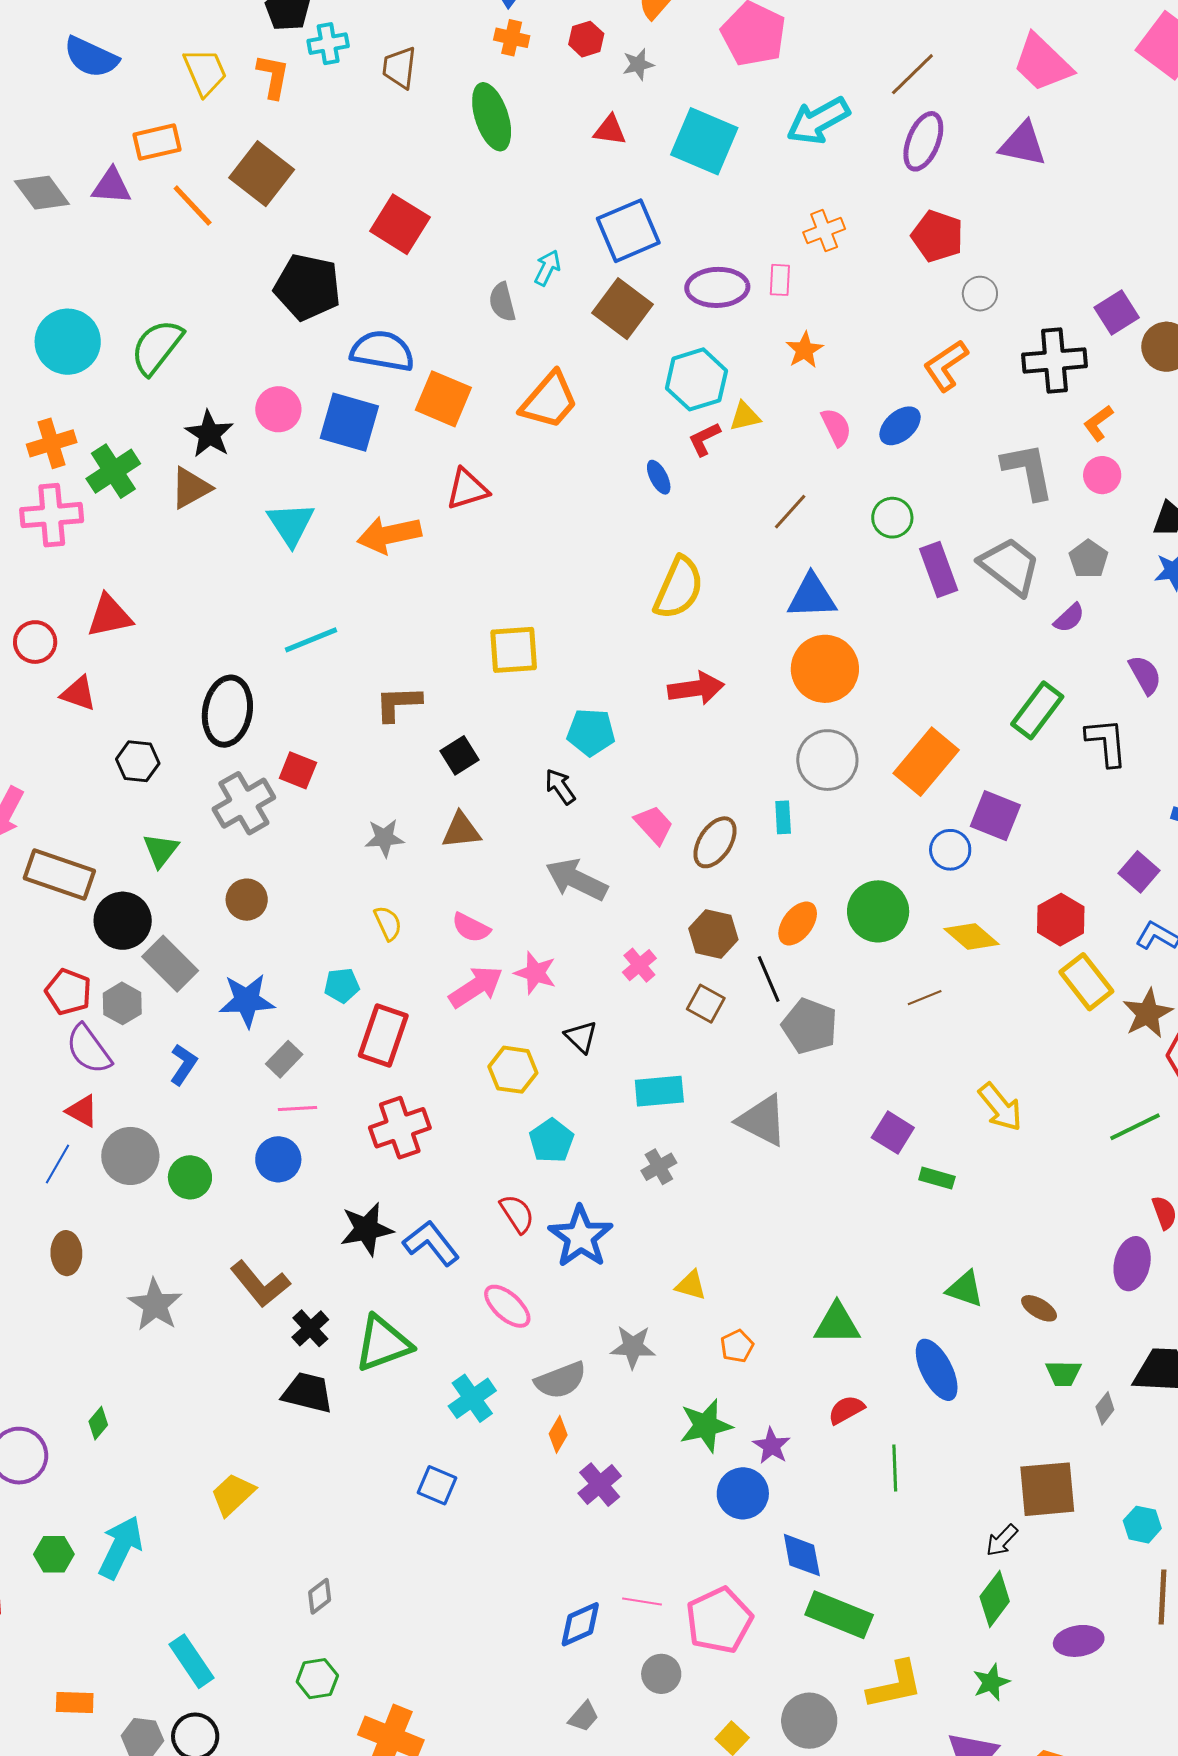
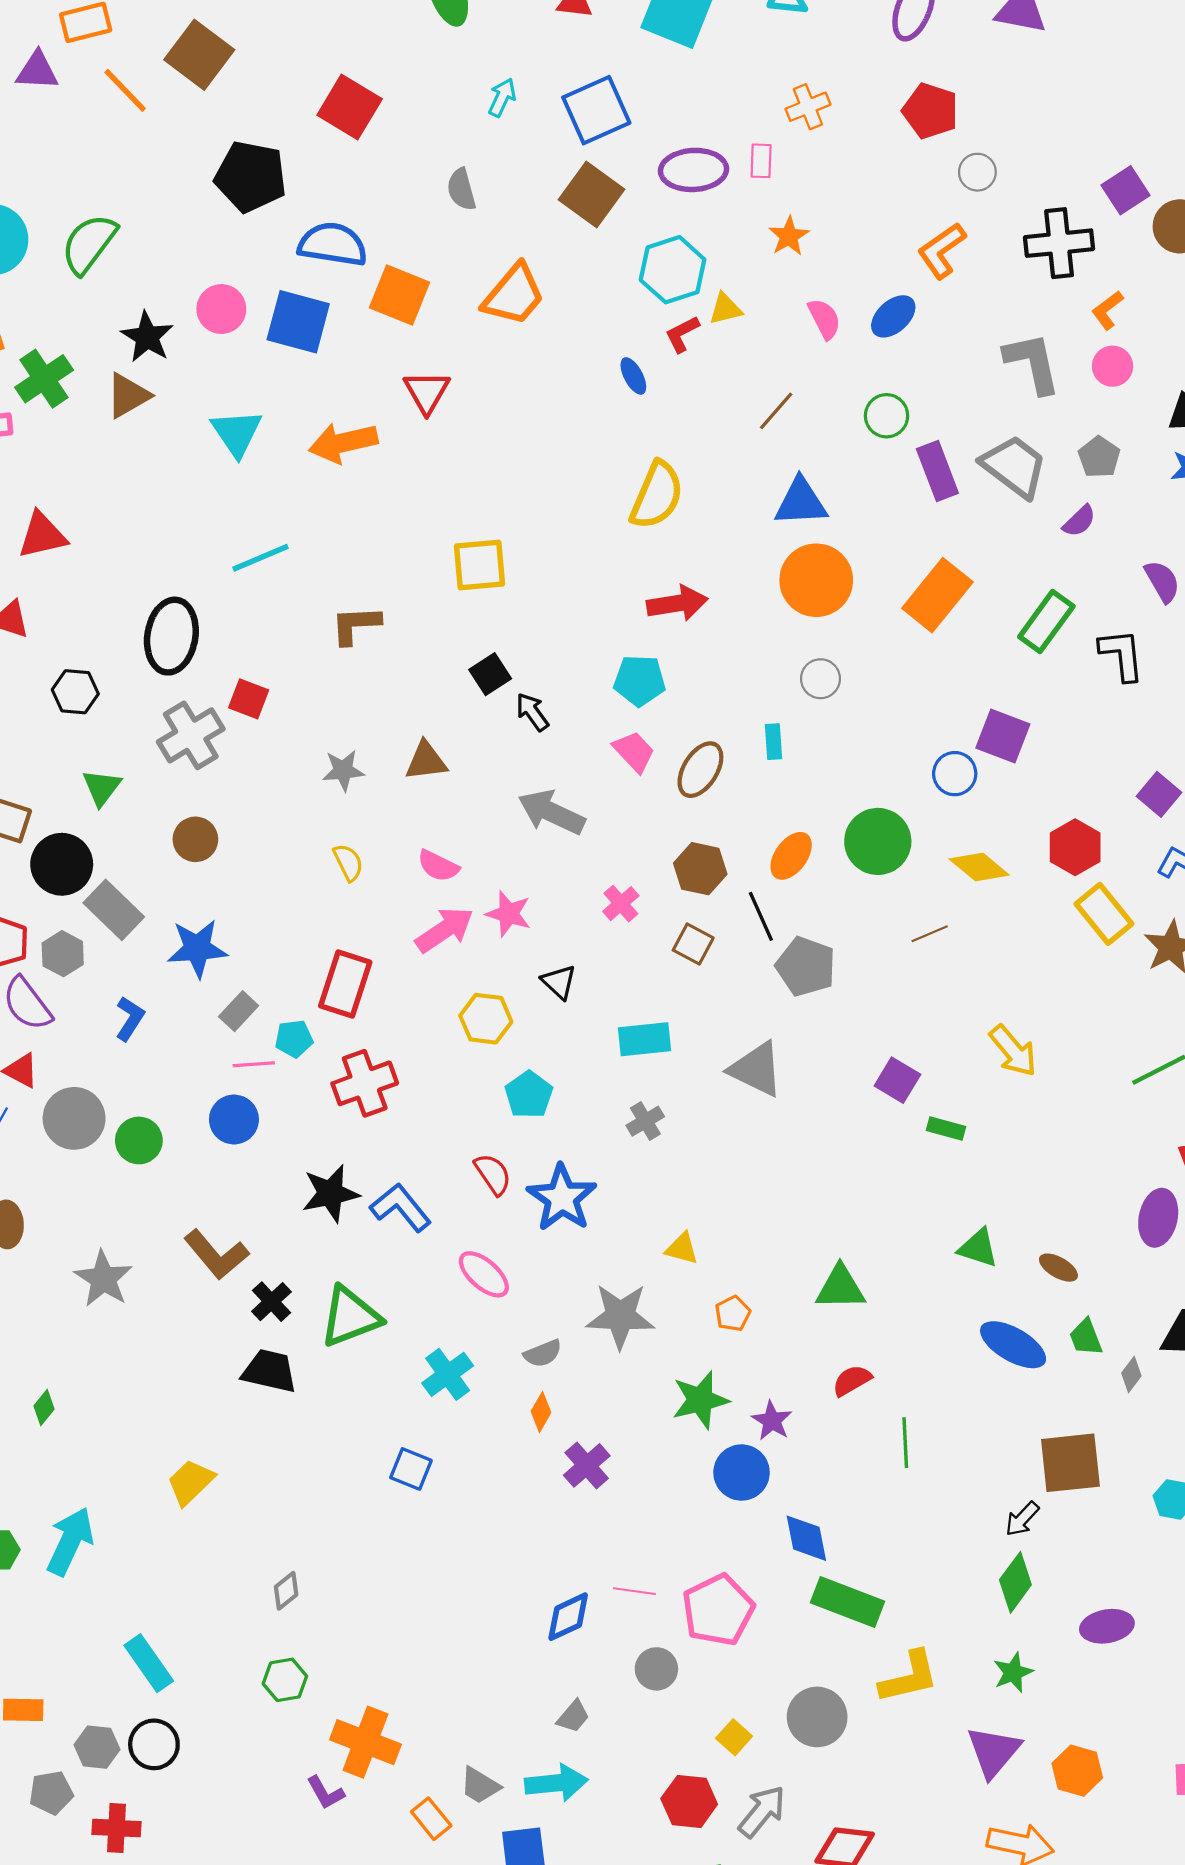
cyan arrow: (547, 268) -> (502, 97), moved
red triangle: (467, 489) -> (427, 392), turned -42
cyan pentagon: (591, 732) -> (640, 680), moved
black square: (460, 755) -> (490, 674), moved
gray circle: (827, 760) -> (820, 679), size x0.6
orange rectangle: (926, 762) -> (937, 595), moved
cyan pentagon: (342, 985) -> (294, 1039), moved
gray star: (633, 1347) -> (620, 1316), size x1.4
blue ellipse: (937, 1370) -> (1013, 1345), moved, turned -32
green trapezoid: (1063, 1373) -> (1086, 1337), turned 69
gray semicircle: (561, 1380) -> (543, 1353), size x0.7

